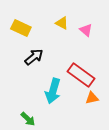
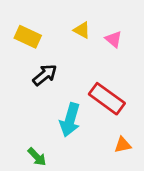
orange triangle: (92, 98) -> (123, 145), moved

